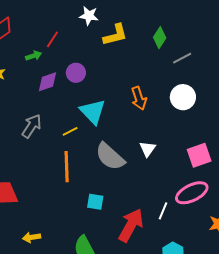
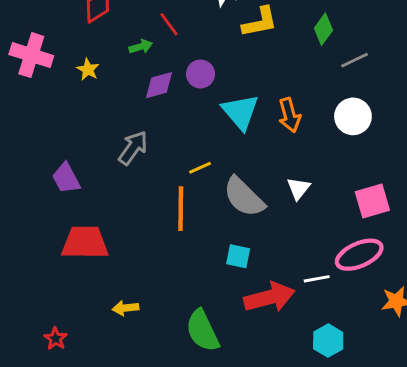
red line: (52, 39) -> (169, 24), turned -72
cyan triangle: (93, 112) -> (240, 112), moved
yellow line: (70, 131) -> (200, 168), moved
cyan square: (95, 202) -> (238, 256), moved
white line: (163, 211) -> (317, 279), turned 54
red arrow: (131, 225) -> (269, 297), turned 44

